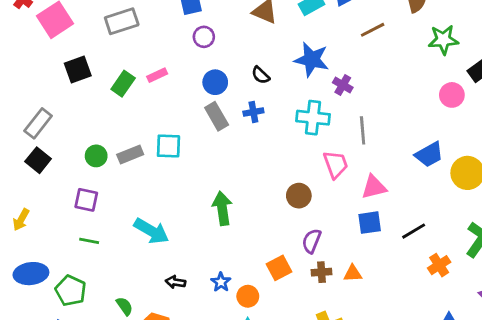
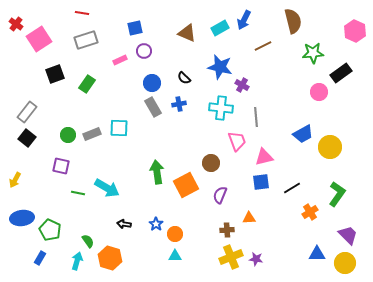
pink rectangle: (157, 75) -> (120, 60), moved
green line: (89, 241) -> (78, 193), moved
orange square: (279, 268) -> (186, 185), moved, size x1.4
brown cross: (321, 272) -> (227, 230), moved

